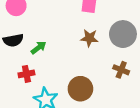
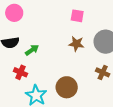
red cross: (26, 74) -> (20, 72), turned 32

